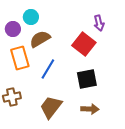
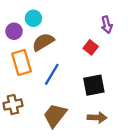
red square: (84, 44) -> (91, 47), size x0.6

